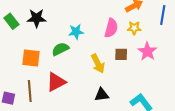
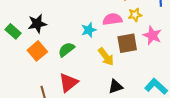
pink semicircle: (111, 28) -> (112, 19), turned -102
cyan star: (76, 32) -> (89, 30), moved
brown square: (121, 54) -> (127, 43), size x1.5
orange square: (31, 58) -> (37, 51), moved, turned -36

